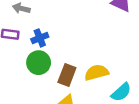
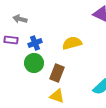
yellow semicircle: (97, 72) -> (72, 43), moved

